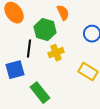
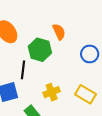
yellow cross: (56, 53) -> (52, 92), moved

